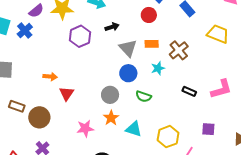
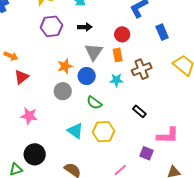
red circle: (149, 15) -> (122, 34), moved
orange rectangle: (152, 44) -> (118, 55), turned 64
pink L-shape: (221, 89) -> (168, 136), moved
orange star: (111, 118) -> (65, 66), moved
yellow hexagon: (168, 137) -> (103, 132), moved

